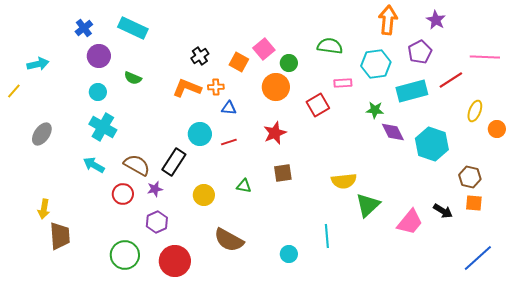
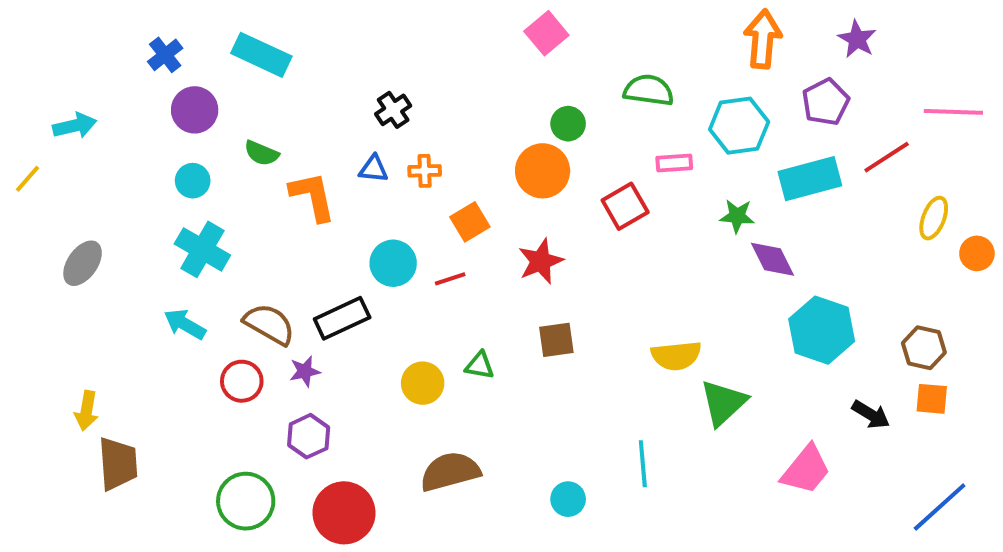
pink square: (264, 49) -> (546, 33), moved
orange square: (239, 62) -> (470, 222), moved, turned 30
orange L-shape: (187, 88) -> (313, 196), moved, turned 56
blue triangle: (229, 108) -> (373, 169), moved
cyan hexagon: (432, 144) -> (822, 330), moved
black rectangle: (174, 162) -> (342, 318), turned 32
yellow circle: (204, 195) -> (423, 383), moved
pink trapezoid: (410, 222) -> (806, 470), moved
brown semicircle: (229, 240) -> (450, 472), turned 136

